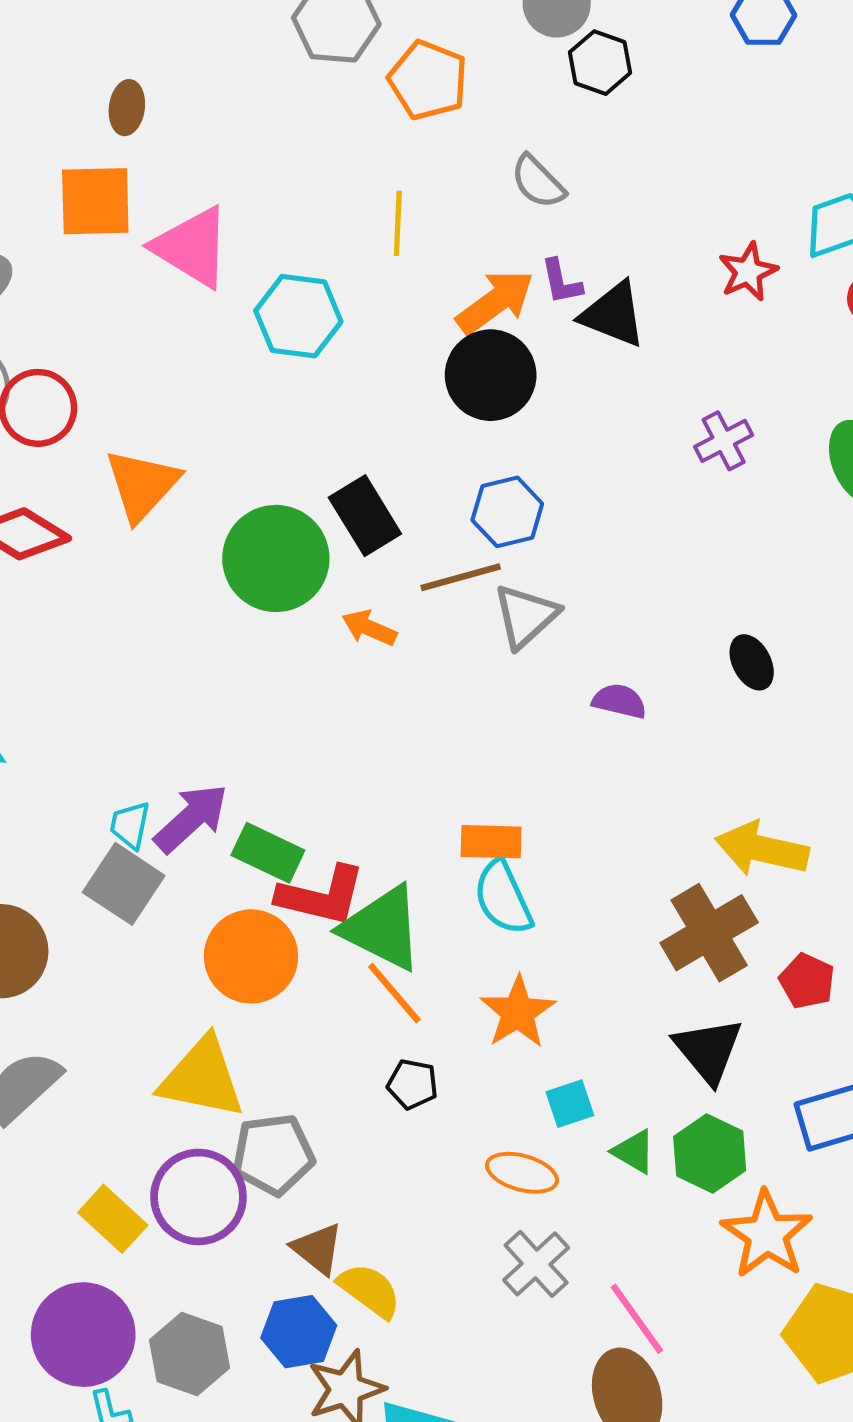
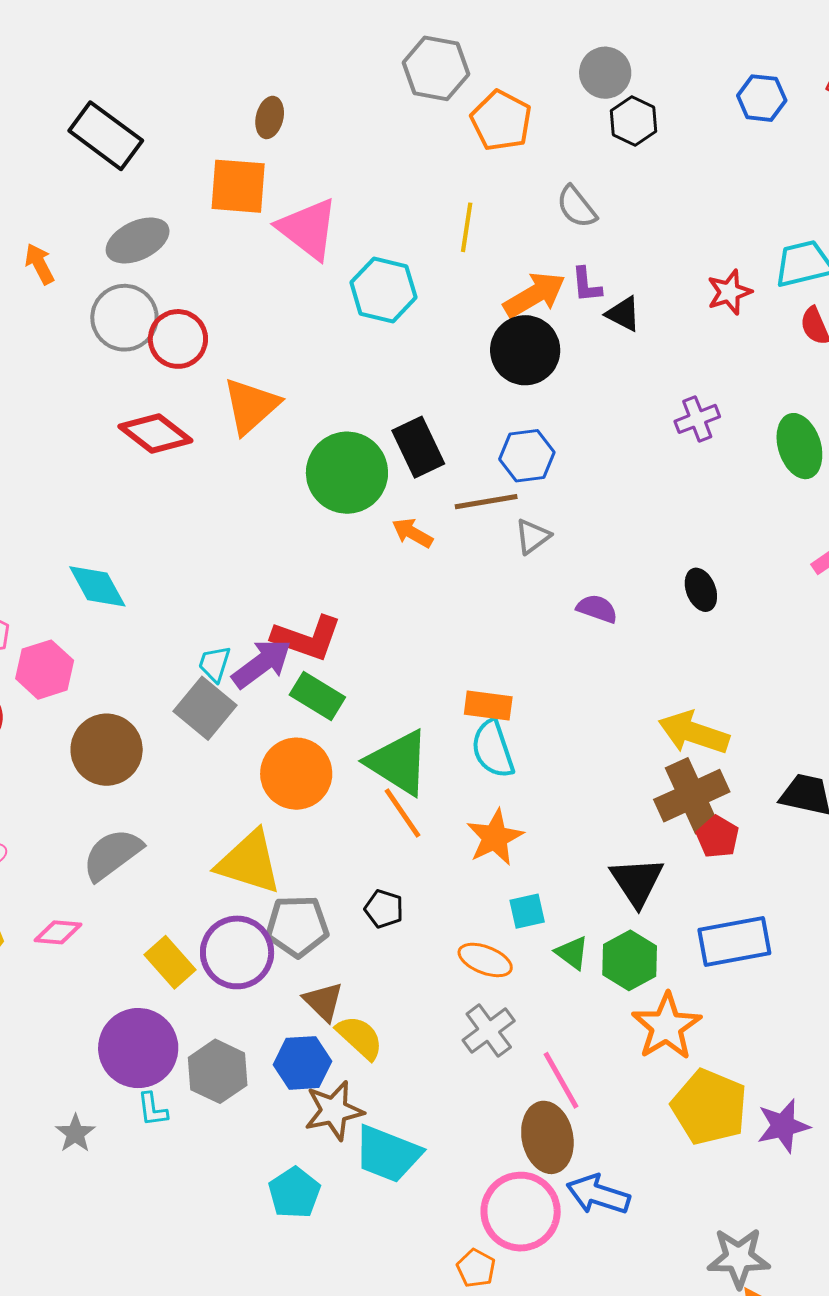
black triangle: (613, 314) -> (623, 314), size x0.7
gray triangle: (526, 616) -> (533, 536), size x0.7
red L-shape: (321, 896) -> (307, 638), moved
brown cross: (709, 933) -> (692, 796), moved
black pentagon: (412, 1084) -> (384, 909), moved

